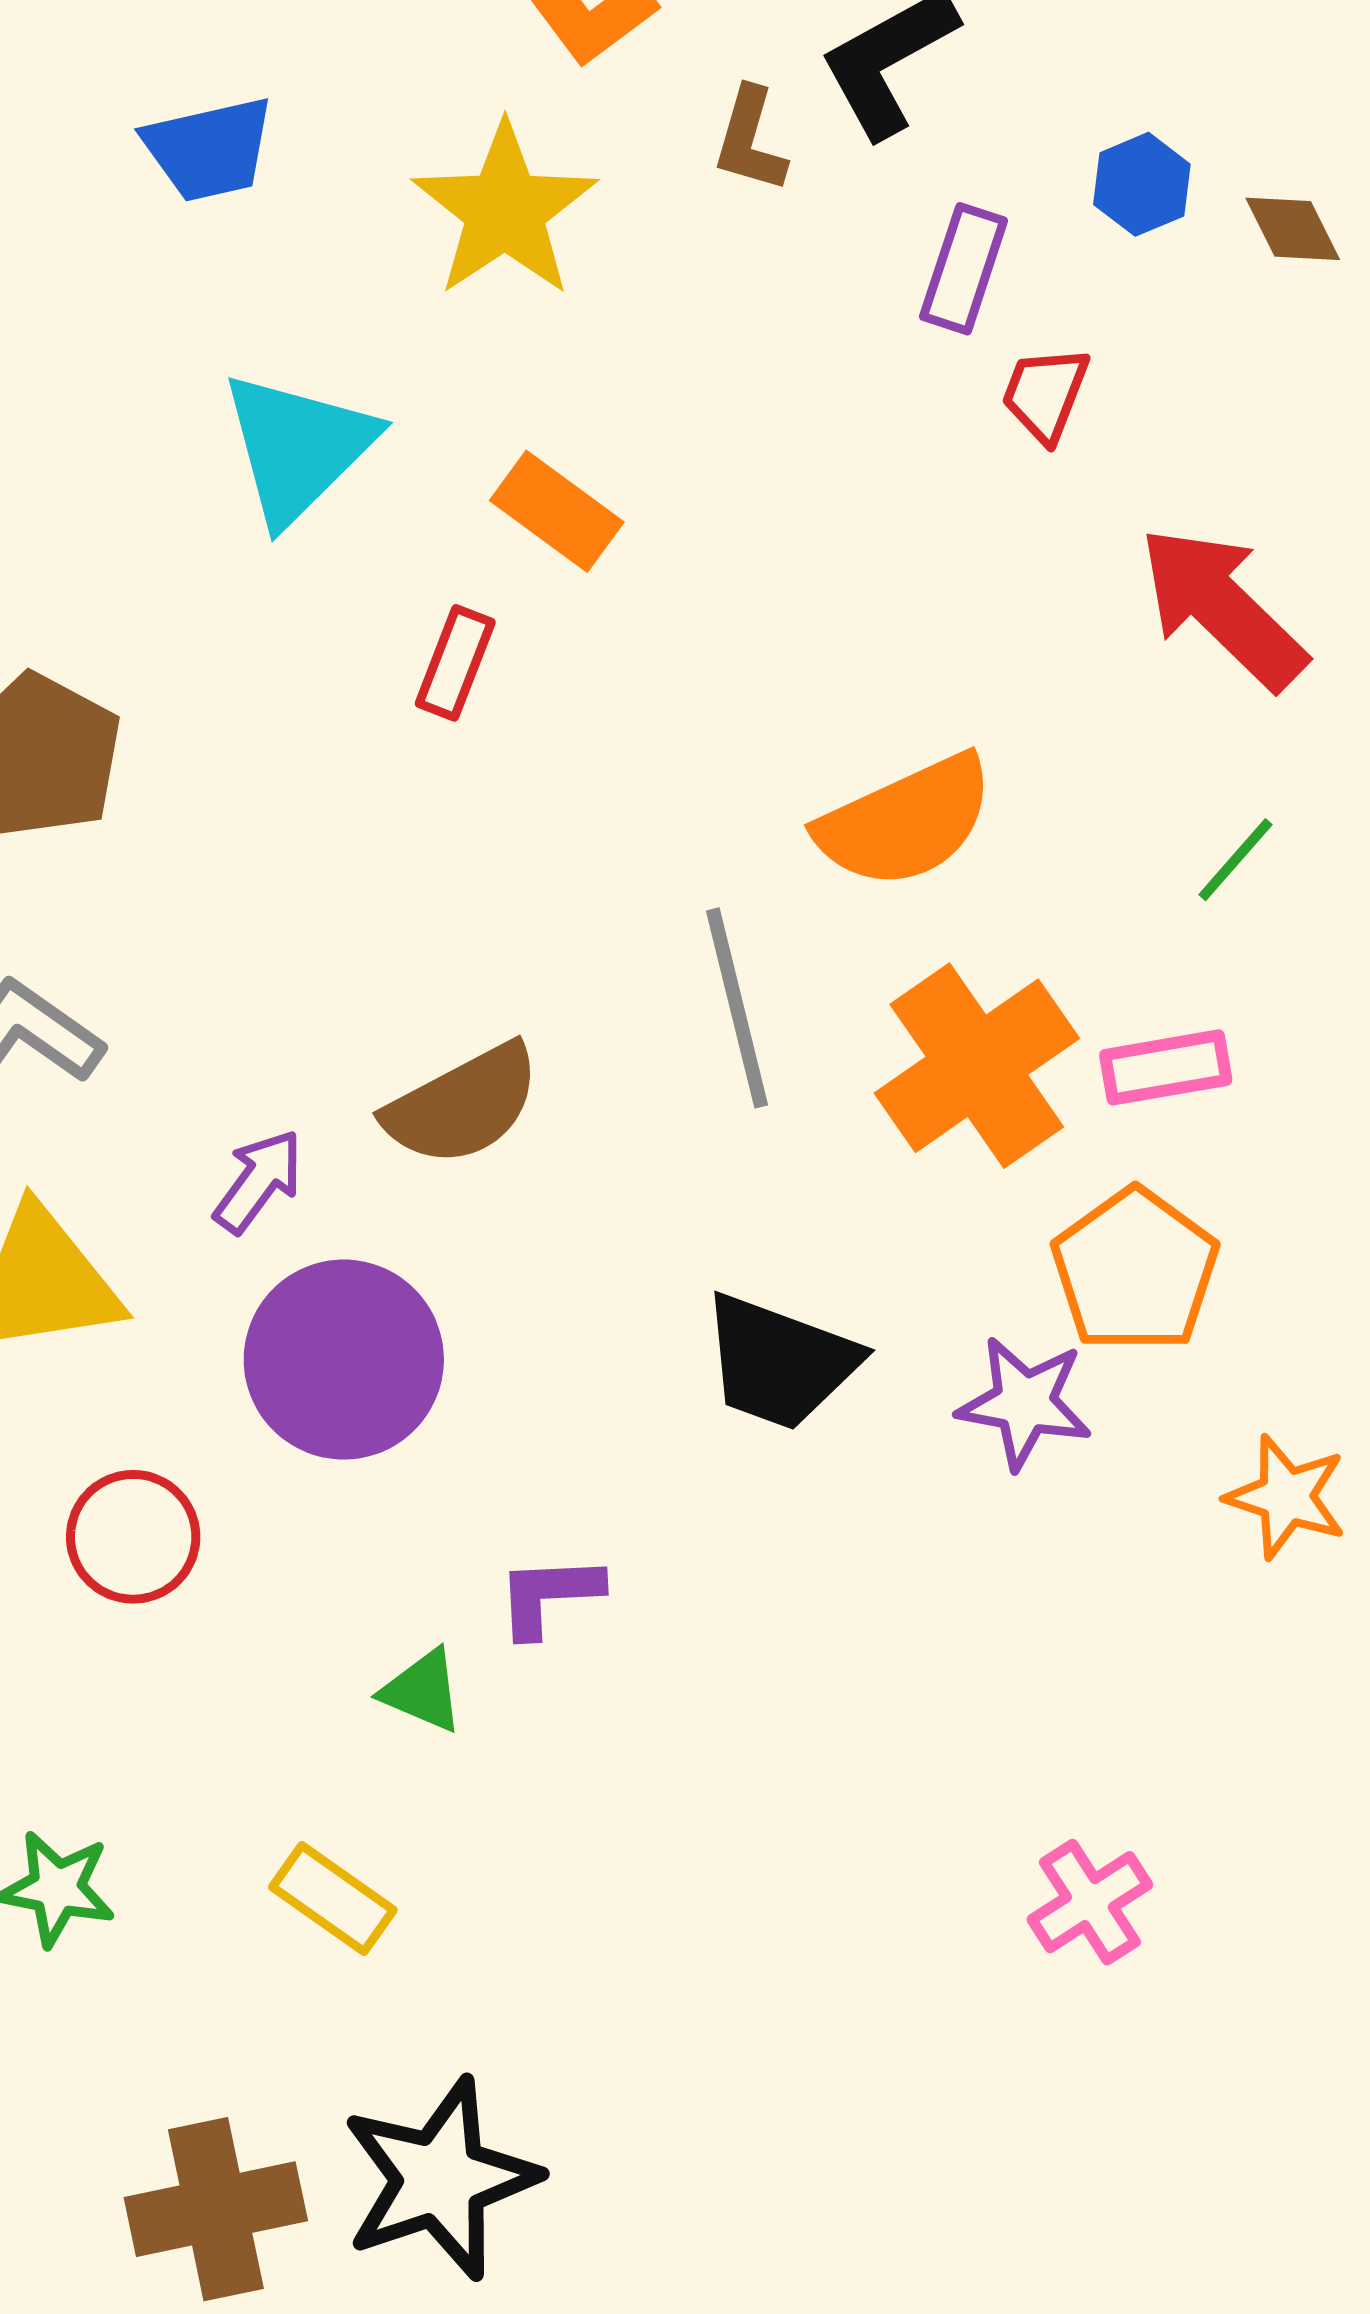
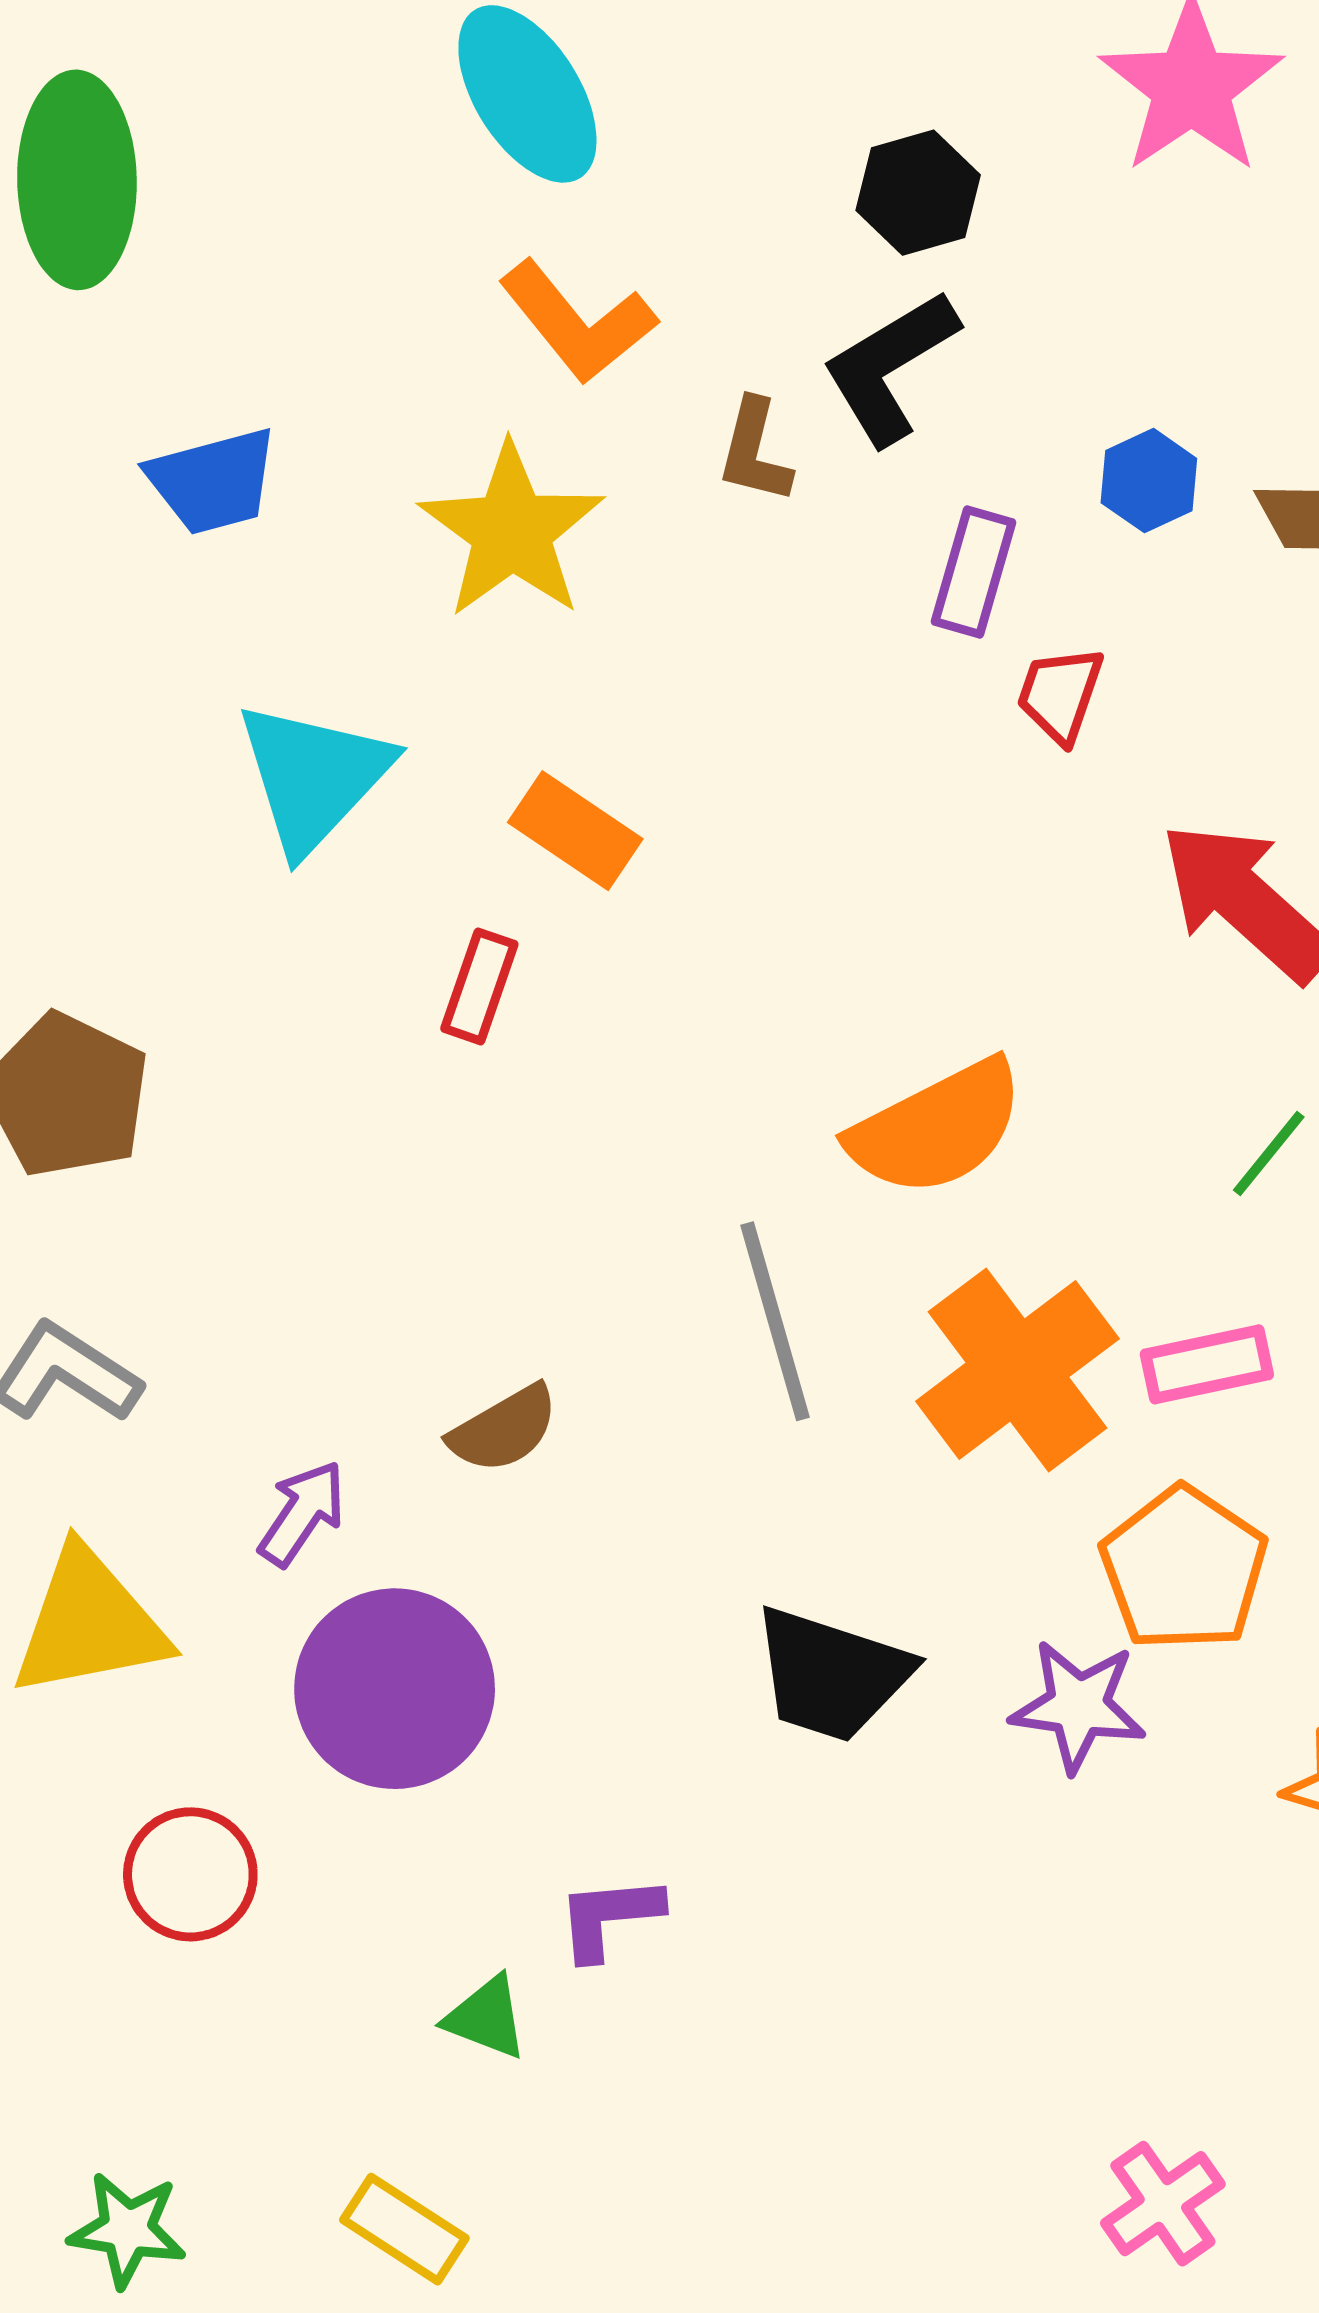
brown semicircle: (463, 1105) -> (504, 1429), size x0.7

